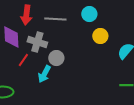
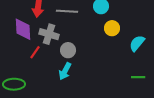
cyan arrow: (44, 74) -> (65, 71), moved

